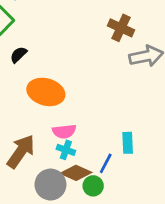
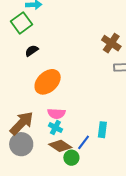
orange ellipse: (46, 92) -> (48, 82), turned -68
gray circle: (50, 185) -> (21, 144), moved

